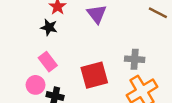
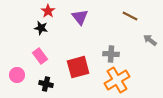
pink circle: (36, 85) -> (17, 75), moved

